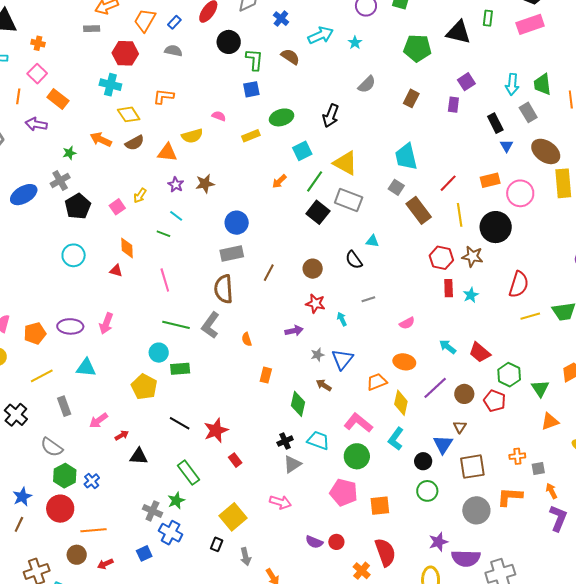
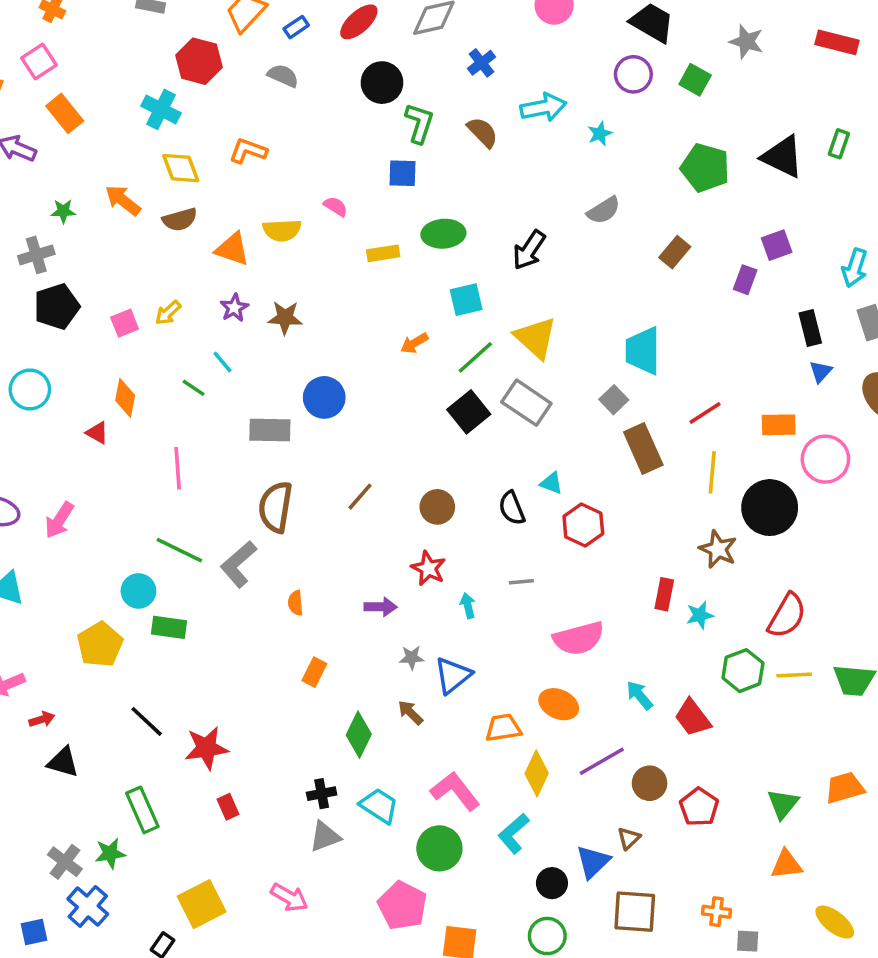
gray rectangle: (232, 254) -> (270, 430), moved
red hexagon: (441, 258) -> (583, 525), moved
pink semicircle: (407, 323) -> (579, 638), size x1.8
green hexagon: (509, 375) -> (743, 671), moved

